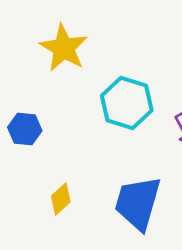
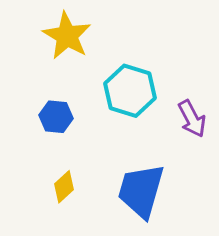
blue hexagon: (25, 129) -> (56, 117), moved

